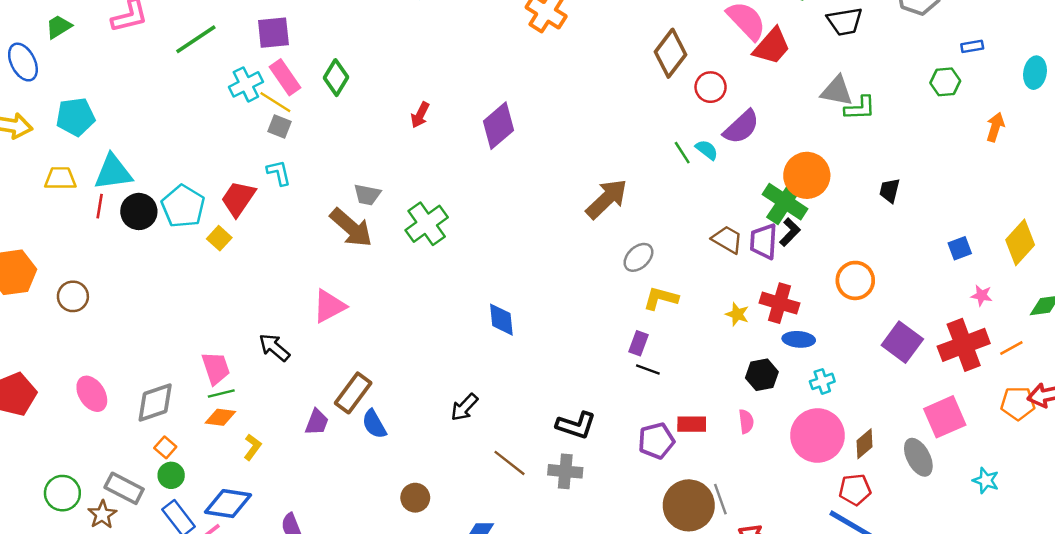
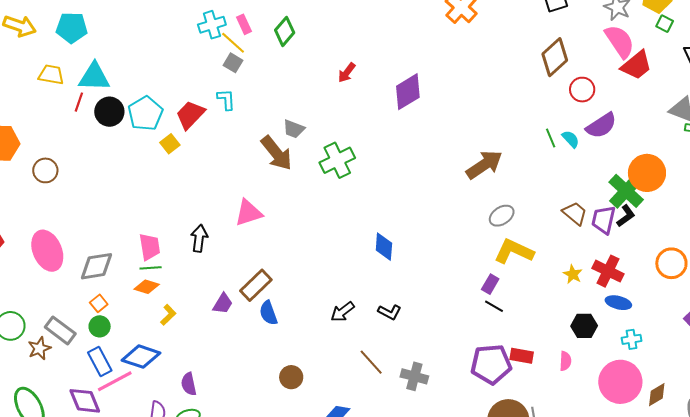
pink rectangle: (285, 77) -> (244, 24), size x0.7
yellow L-shape: (661, 298) -> (514, 251), size x1.4
black arrow: (274, 347) -> (199, 238), turned 48
pink ellipse: (92, 394) -> (47, 251), size x1.4
black L-shape: (576, 425) -> (390, 312), moved, size x0.7
purple pentagon: (656, 441) -> (491, 364), size x1.4

